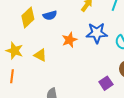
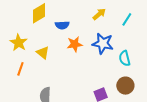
blue semicircle: (50, 15) -> (62, 25), moved
orange line: (12, 76) -> (20, 69), moved

